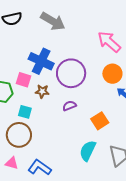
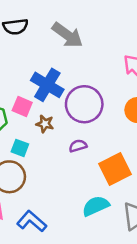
orange square: (100, 121) -> (115, 169), size x1.4
cyan semicircle: (88, 151) -> (96, 206), turned 35

